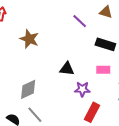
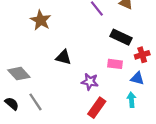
black triangle: (67, 69) -> (63, 57), moved
gray diamond: (28, 89) -> (19, 74), moved, turned 65

